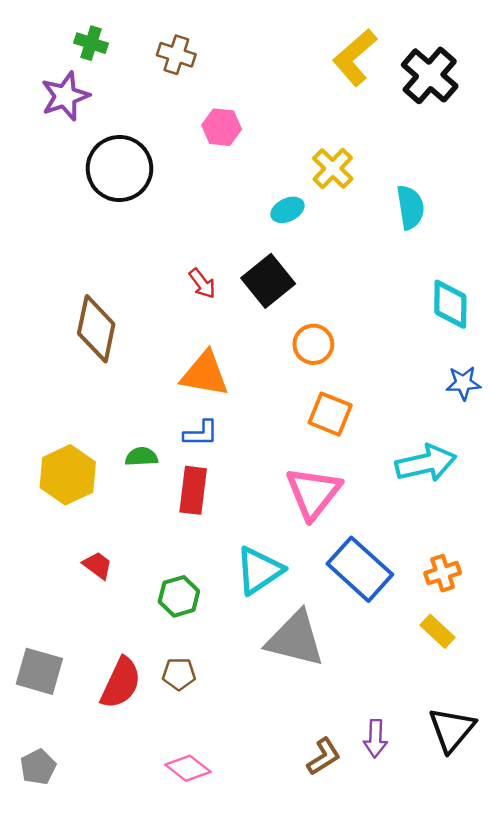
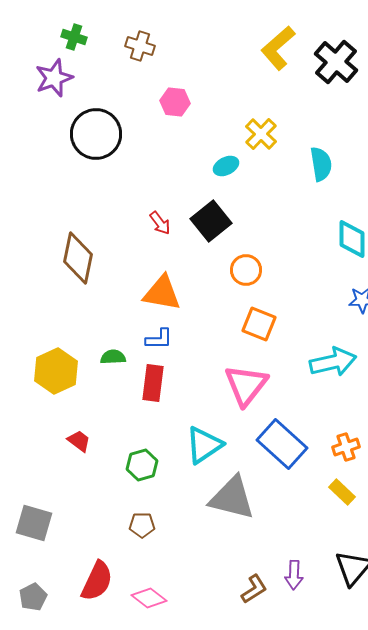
red semicircle: (121, 683) -> (97, 581), moved

